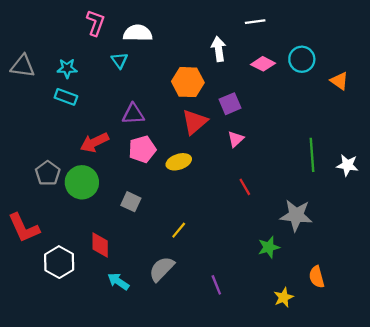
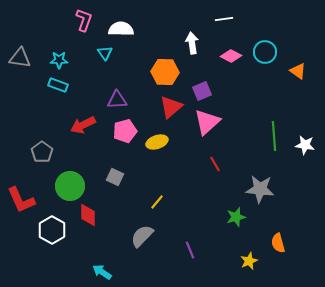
pink triangle: (236, 139) -> (207, 122), size x1.8
green circle: (82, 182) -> (70, 186), moved
cyan arrow: (118, 281) -> (102, 272), moved

